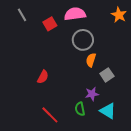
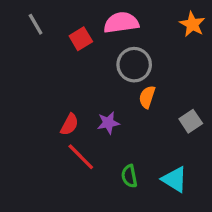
gray square: (107, 75) -> (191, 121), moved
purple star: (92, 94) -> (108, 123), moved
red line: (50, 115) -> (81, 157), moved

